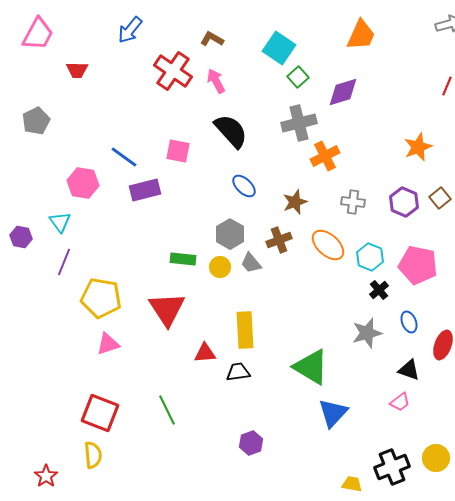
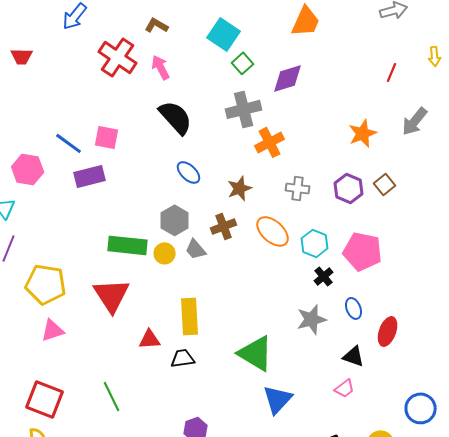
pink square: (178, 151) -> (107, 137), moved
green rectangle: (183, 259) -> (128, 245), size x1.5

